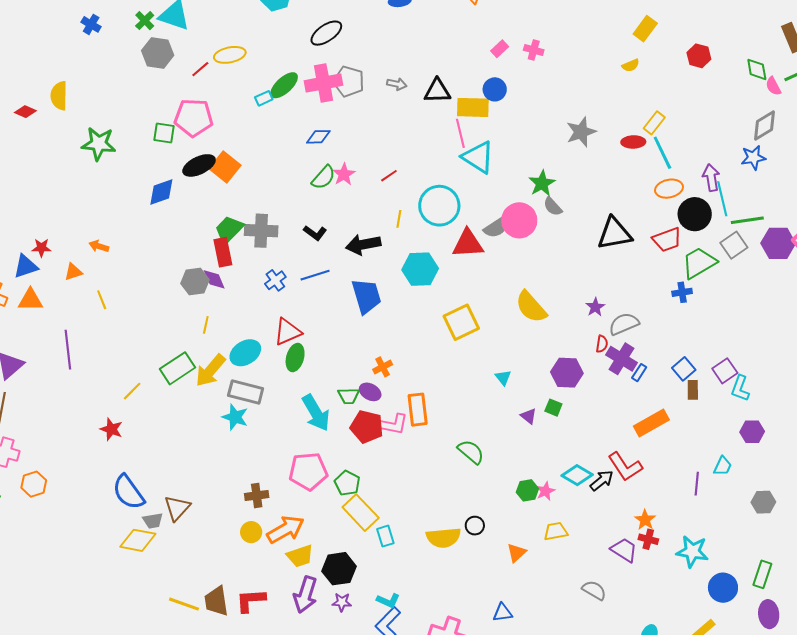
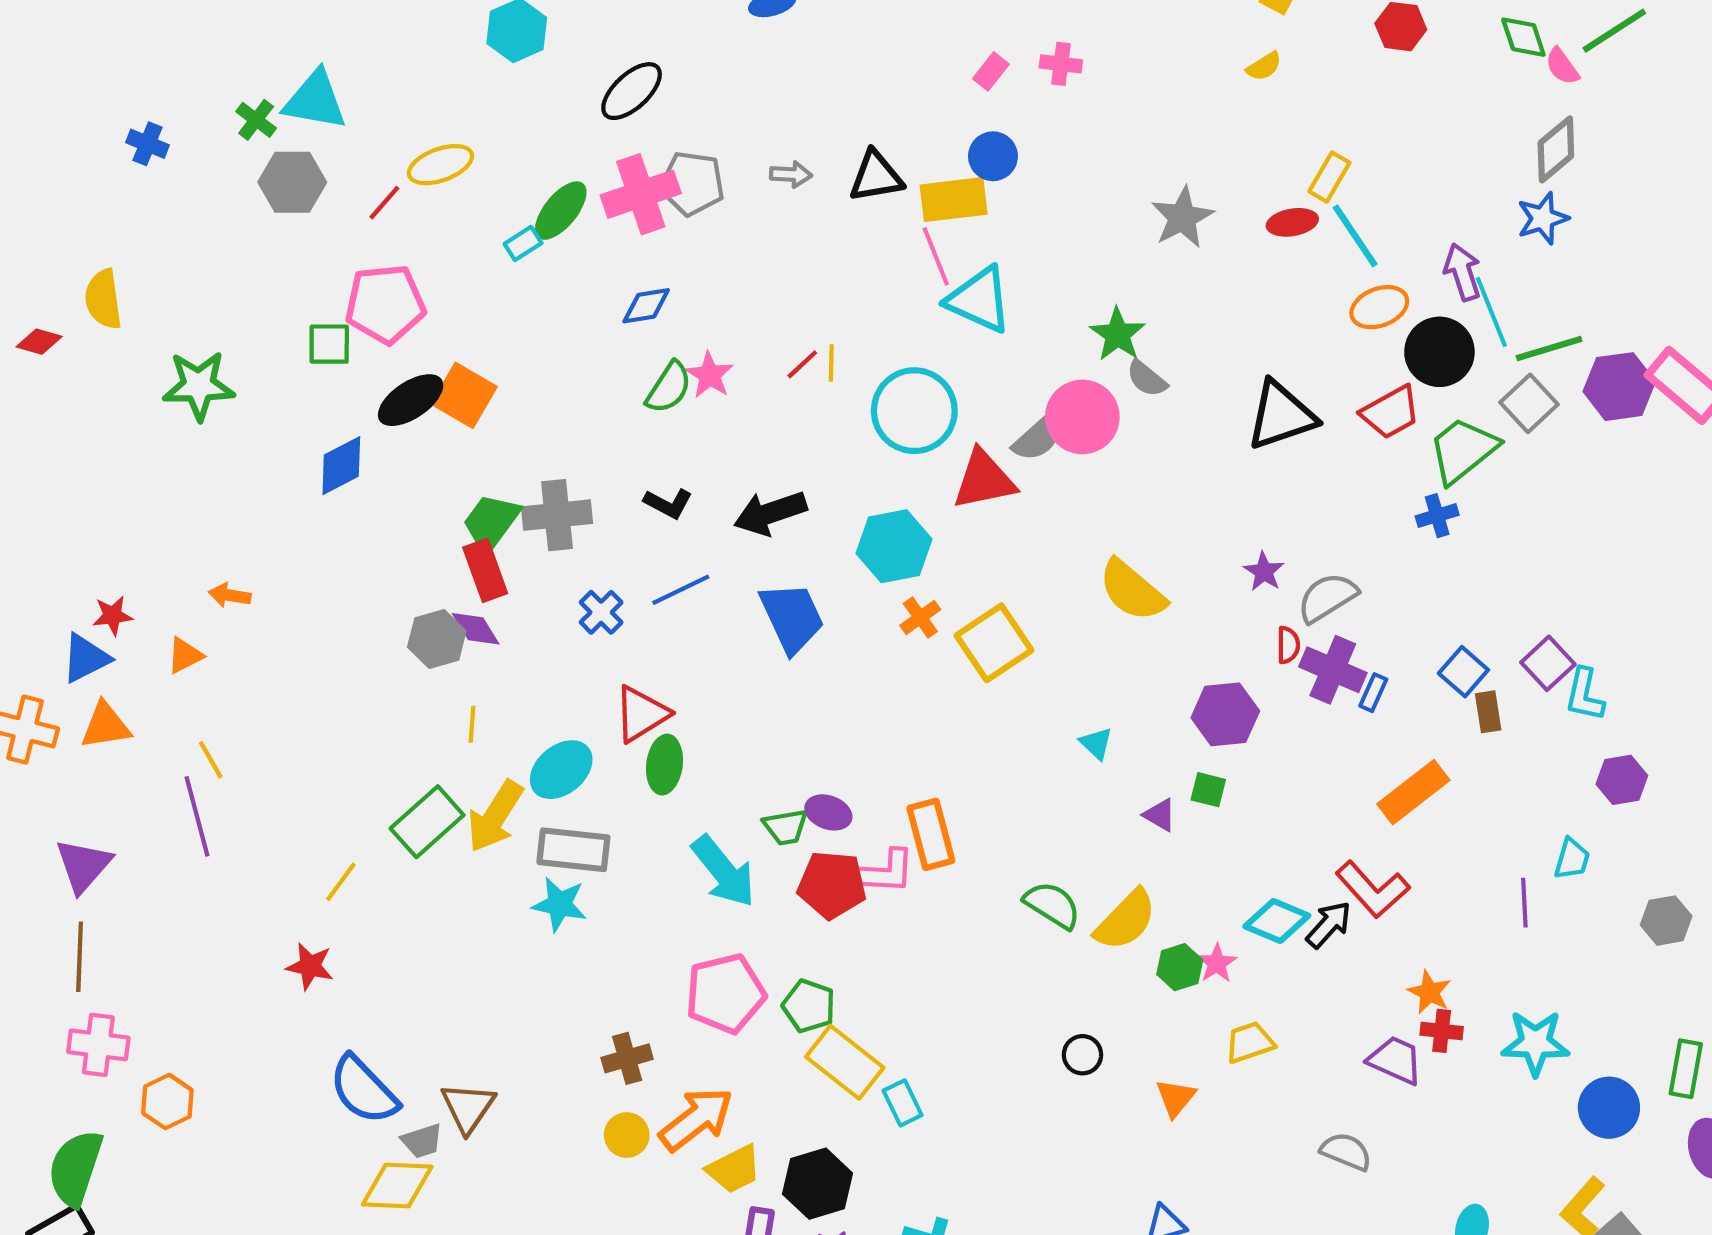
yellow line: (399, 219) -> (831, 363), moved
yellow line: (102, 300) -> (211, 760), moved
orange cross: (383, 367) -> (920, 617), moved
yellow semicircle: (444, 538) -> (1126, 920), moved, turned -32

